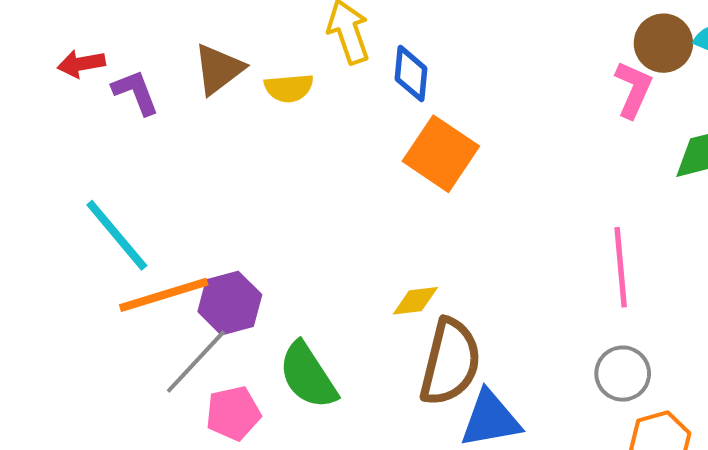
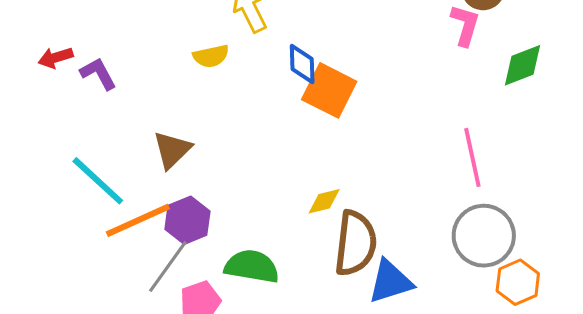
brown triangle: (219, 69) -> (172, 150), moved
blue diamond: (411, 74) -> (302, 64), moved
gray circle: (623, 374) -> (484, 236), size x1.5
green semicircle: (308, 376) -> (252, 266), turned 140

